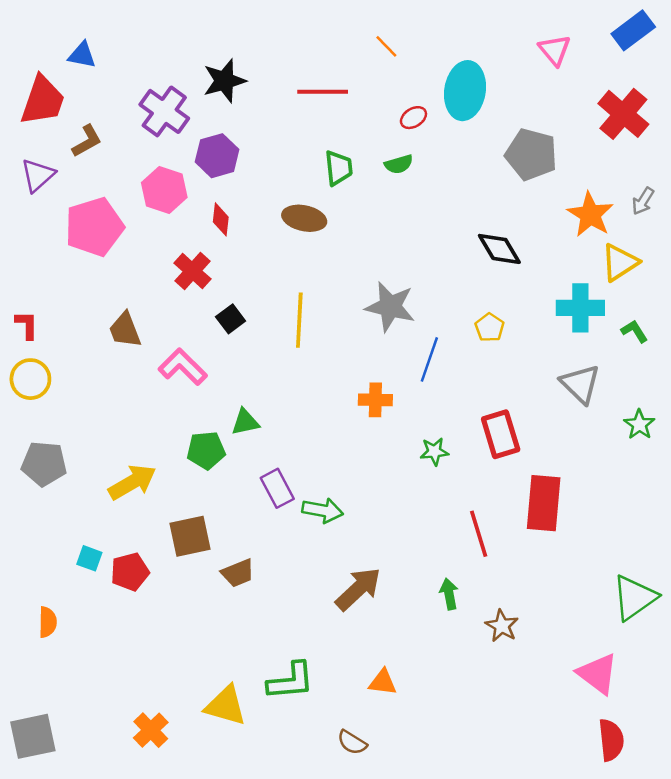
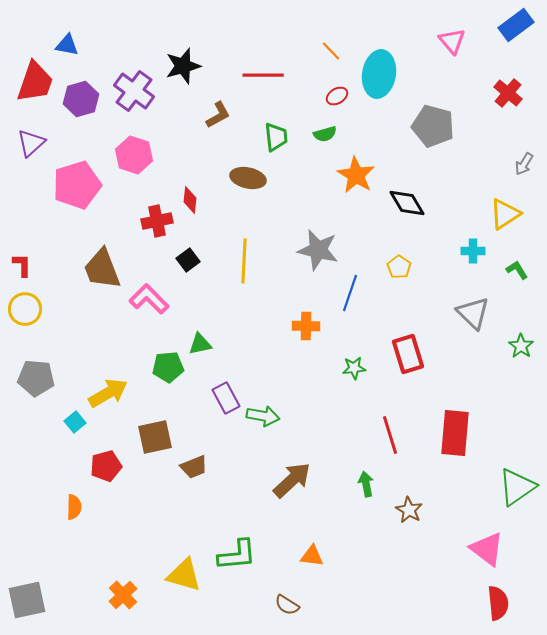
orange line: (386, 46) -> (331, 51), moved
red cross: (623, 114) -> (508, 93), size x0.7
brown L-shape: (87, 141) -> (218, 115), moved
purple hexagon: (217, 156) -> (81, 99), moved
orange star: (590, 215) -> (356, 175), moved
red diamond: (221, 219) -> (190, 200), moved
red cross: (192, 271) -> (157, 221), turned 36
cyan cross: (580, 308) -> (473, 251), size x0.6
brown trapezoid: (125, 330) -> (102, 269), size x1.4
red rectangle: (544, 503) -> (455, 433), moved
cyan square: (89, 558) -> (75, 422), moved, turned 30
orange semicircle: (48, 622) -> (74, 507), moved

